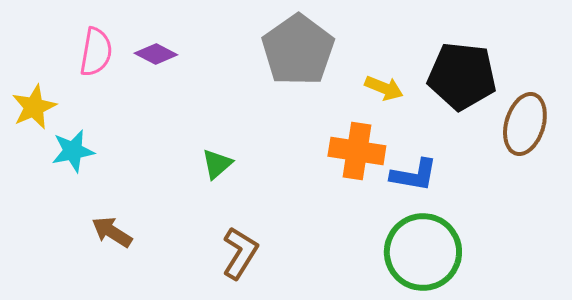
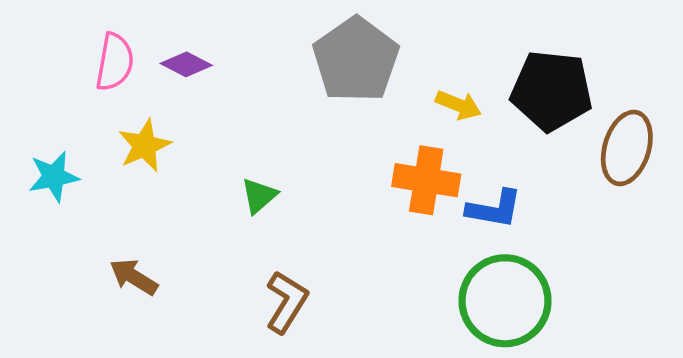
yellow star: (34, 107) -> (144, 146), moved
cyan star: (73, 151) -> (54, 177), moved

